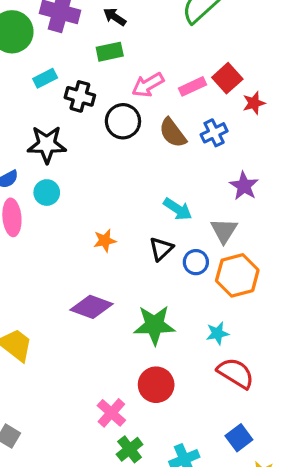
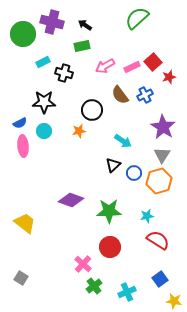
black circle: (123, 121) -> (92, 110), moved
purple star: (244, 186) -> (163, 127), size x1.4
gray triangle: (224, 231) -> (162, 155), moved
orange star: (105, 241) -> (79, 131), moved

